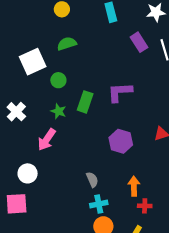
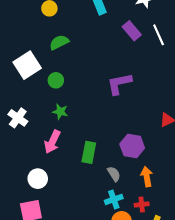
green rectangle: (85, 102) -> (89, 152), moved
purple hexagon: (121, 141) -> (132, 146), moved
gray semicircle: (92, 180) -> (114, 174), moved
red cross: (145, 206) -> (142, 204), moved

